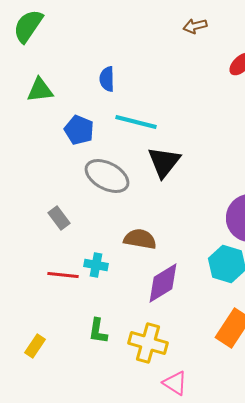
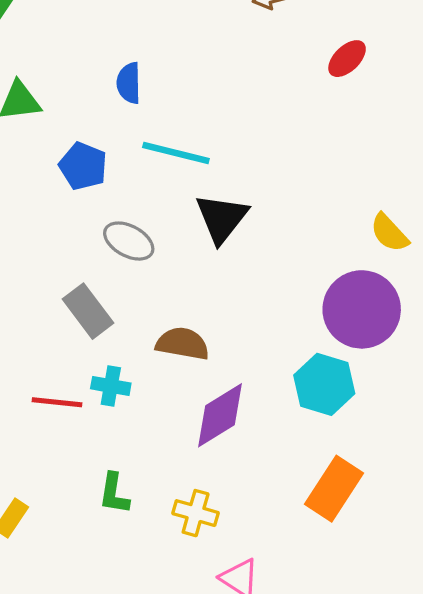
gray ellipse: (107, 176) -> (129, 241), size x0.7
gray rectangle: (59, 218) -> (88, 311), moved, size x1.4
yellow cross: (148, 343) -> (196, 513), size x0.7

